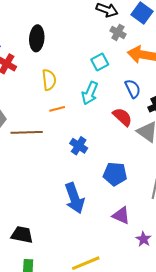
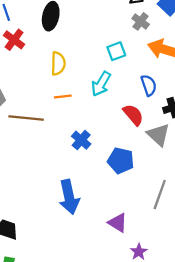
blue pentagon: (115, 174) -> (121, 161), moved

